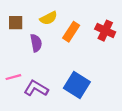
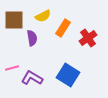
brown square: (16, 23) -> (14, 20), size x1.5
red cross: (105, 31) -> (88, 38), moved, turned 30

